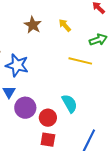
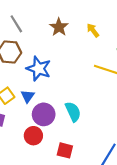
cyan semicircle: (69, 104) -> (73, 112), moved
red circle: (48, 118) -> (33, 136), moved

